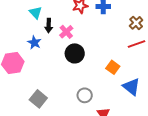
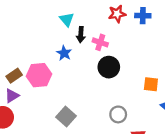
pink cross: (66, 32) -> (100, 42), turned -32
orange square: (113, 67) -> (151, 84), turned -32

